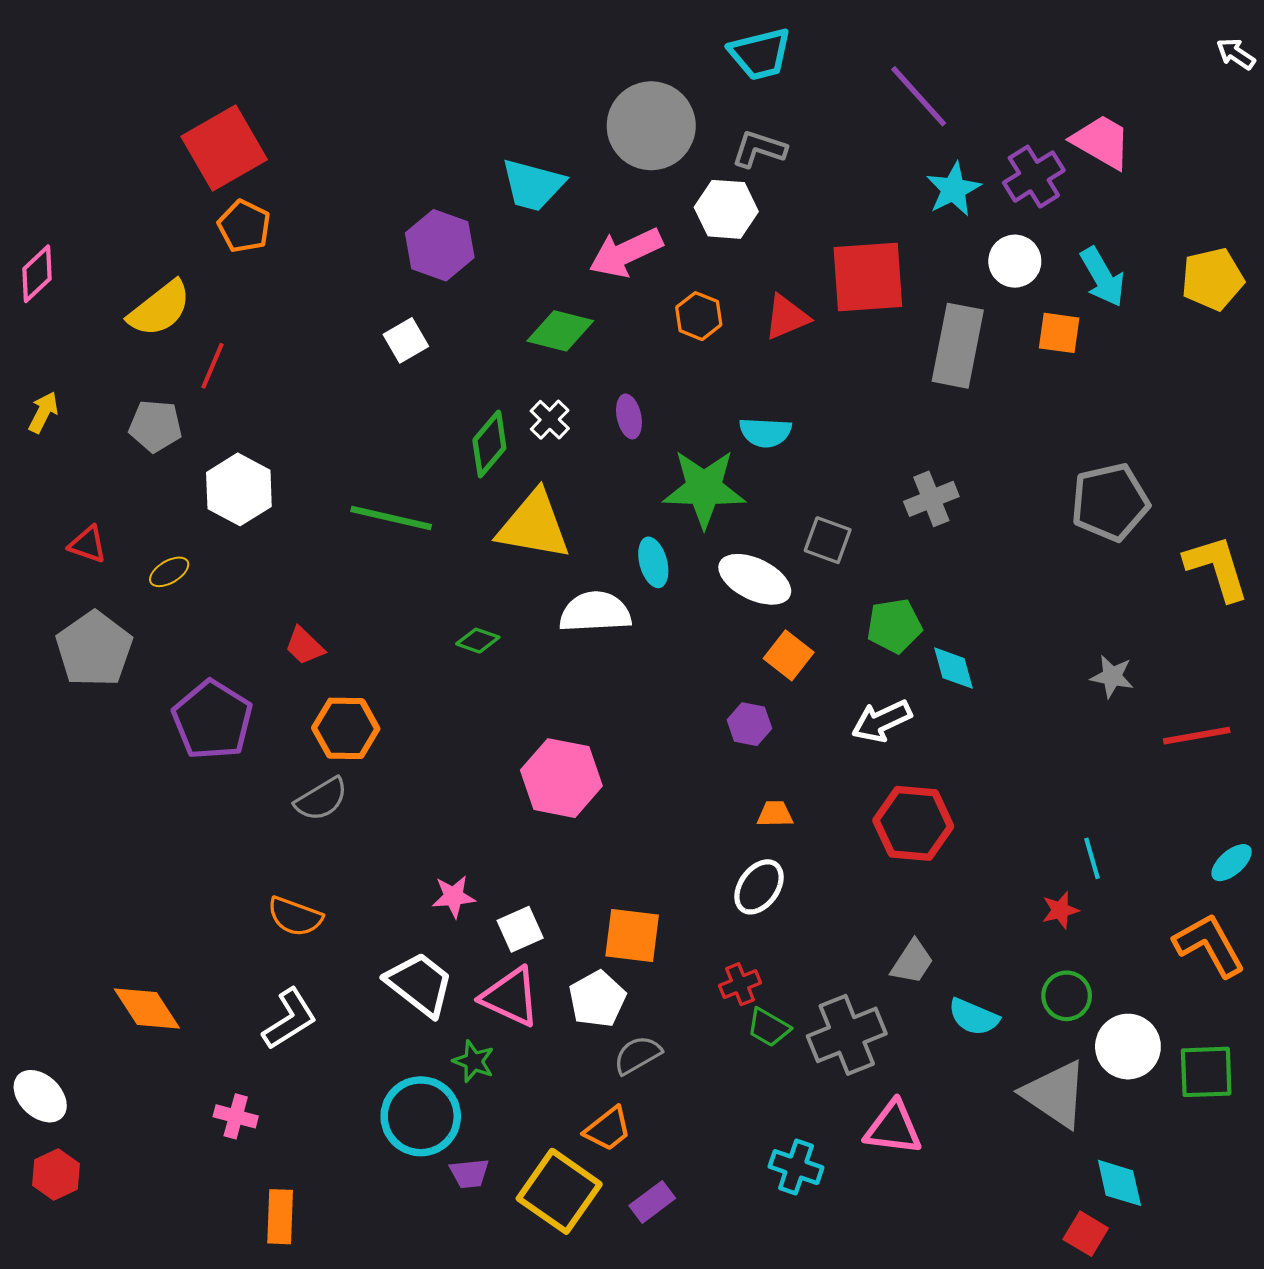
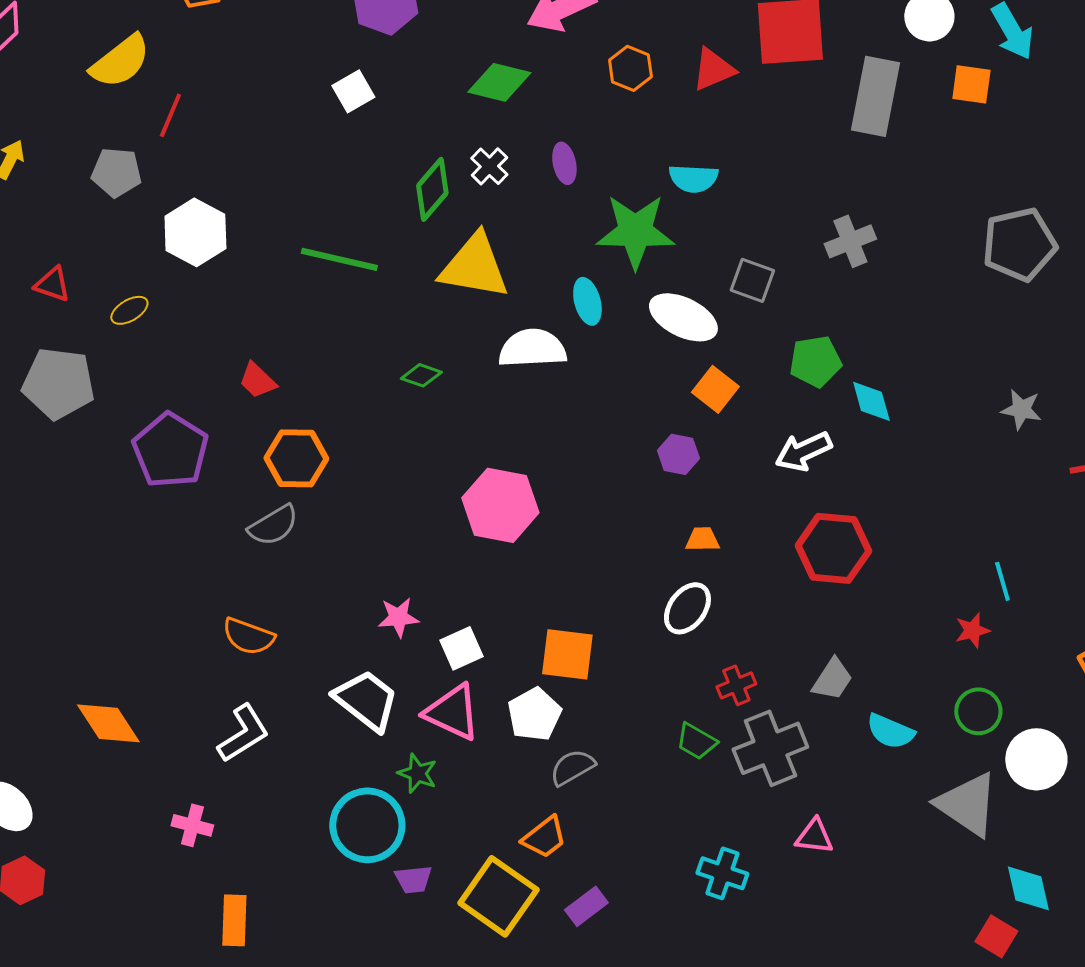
gray pentagon: (94, 649) -> (58, 383), turned -30
red cross: (740, 984) -> (736, 685), moved
pink triangle: (893, 1128) -> (814, 836), size x0.7

